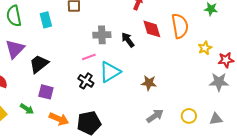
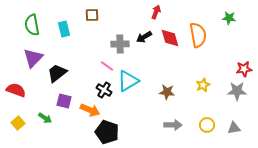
black arrow: (128, 40) -> (144, 37), moved, turned -84
yellow star: (205, 48) -> (203, 85), moved
pink line: (89, 57) -> (107, 66), turned 56
gray arrow: (155, 116) -> (173, 125), turned 36
orange arrow: (59, 119) -> (90, 110), moved
black pentagon: (89, 123) -> (107, 132), turned 30

